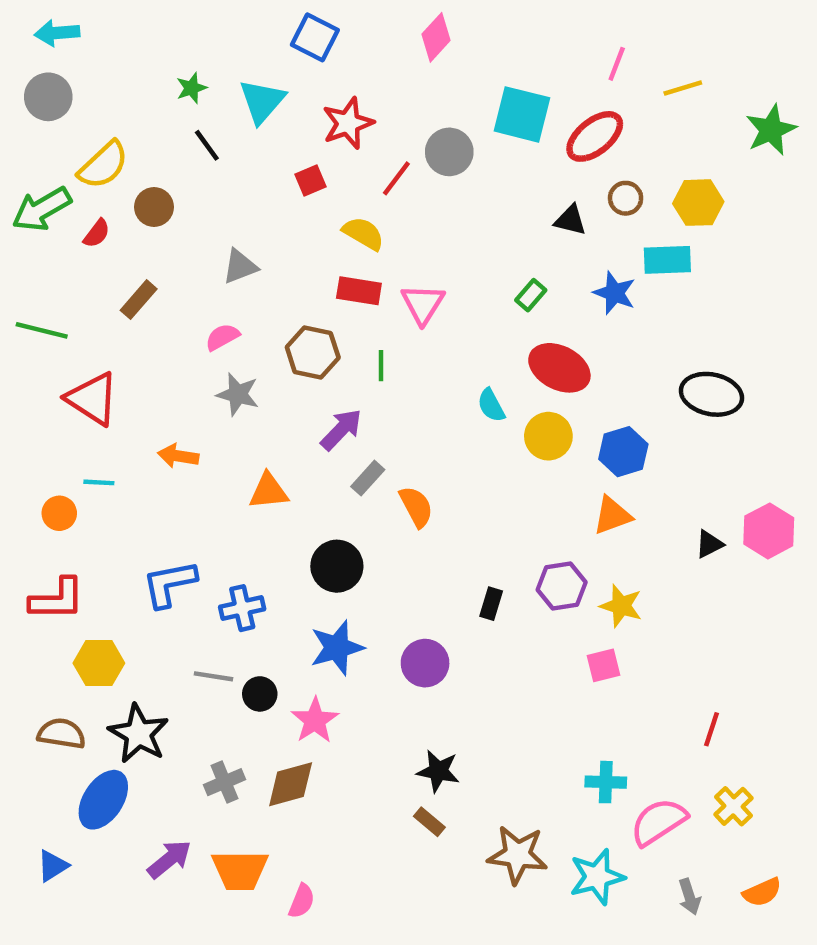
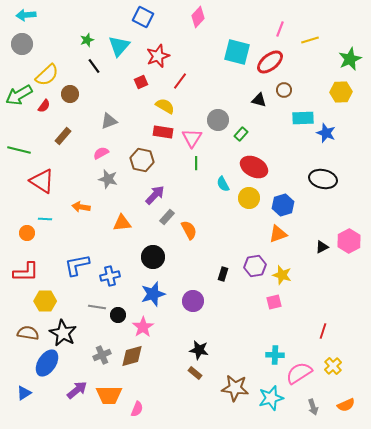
gray circle: (449, 152) -> (218, 120), moved
yellow hexagon: (698, 203) -> (341, 92), moved
blue star: (615, 293) -> (326, 133), moved
green line: (381, 366) -> (196, 163), moved

